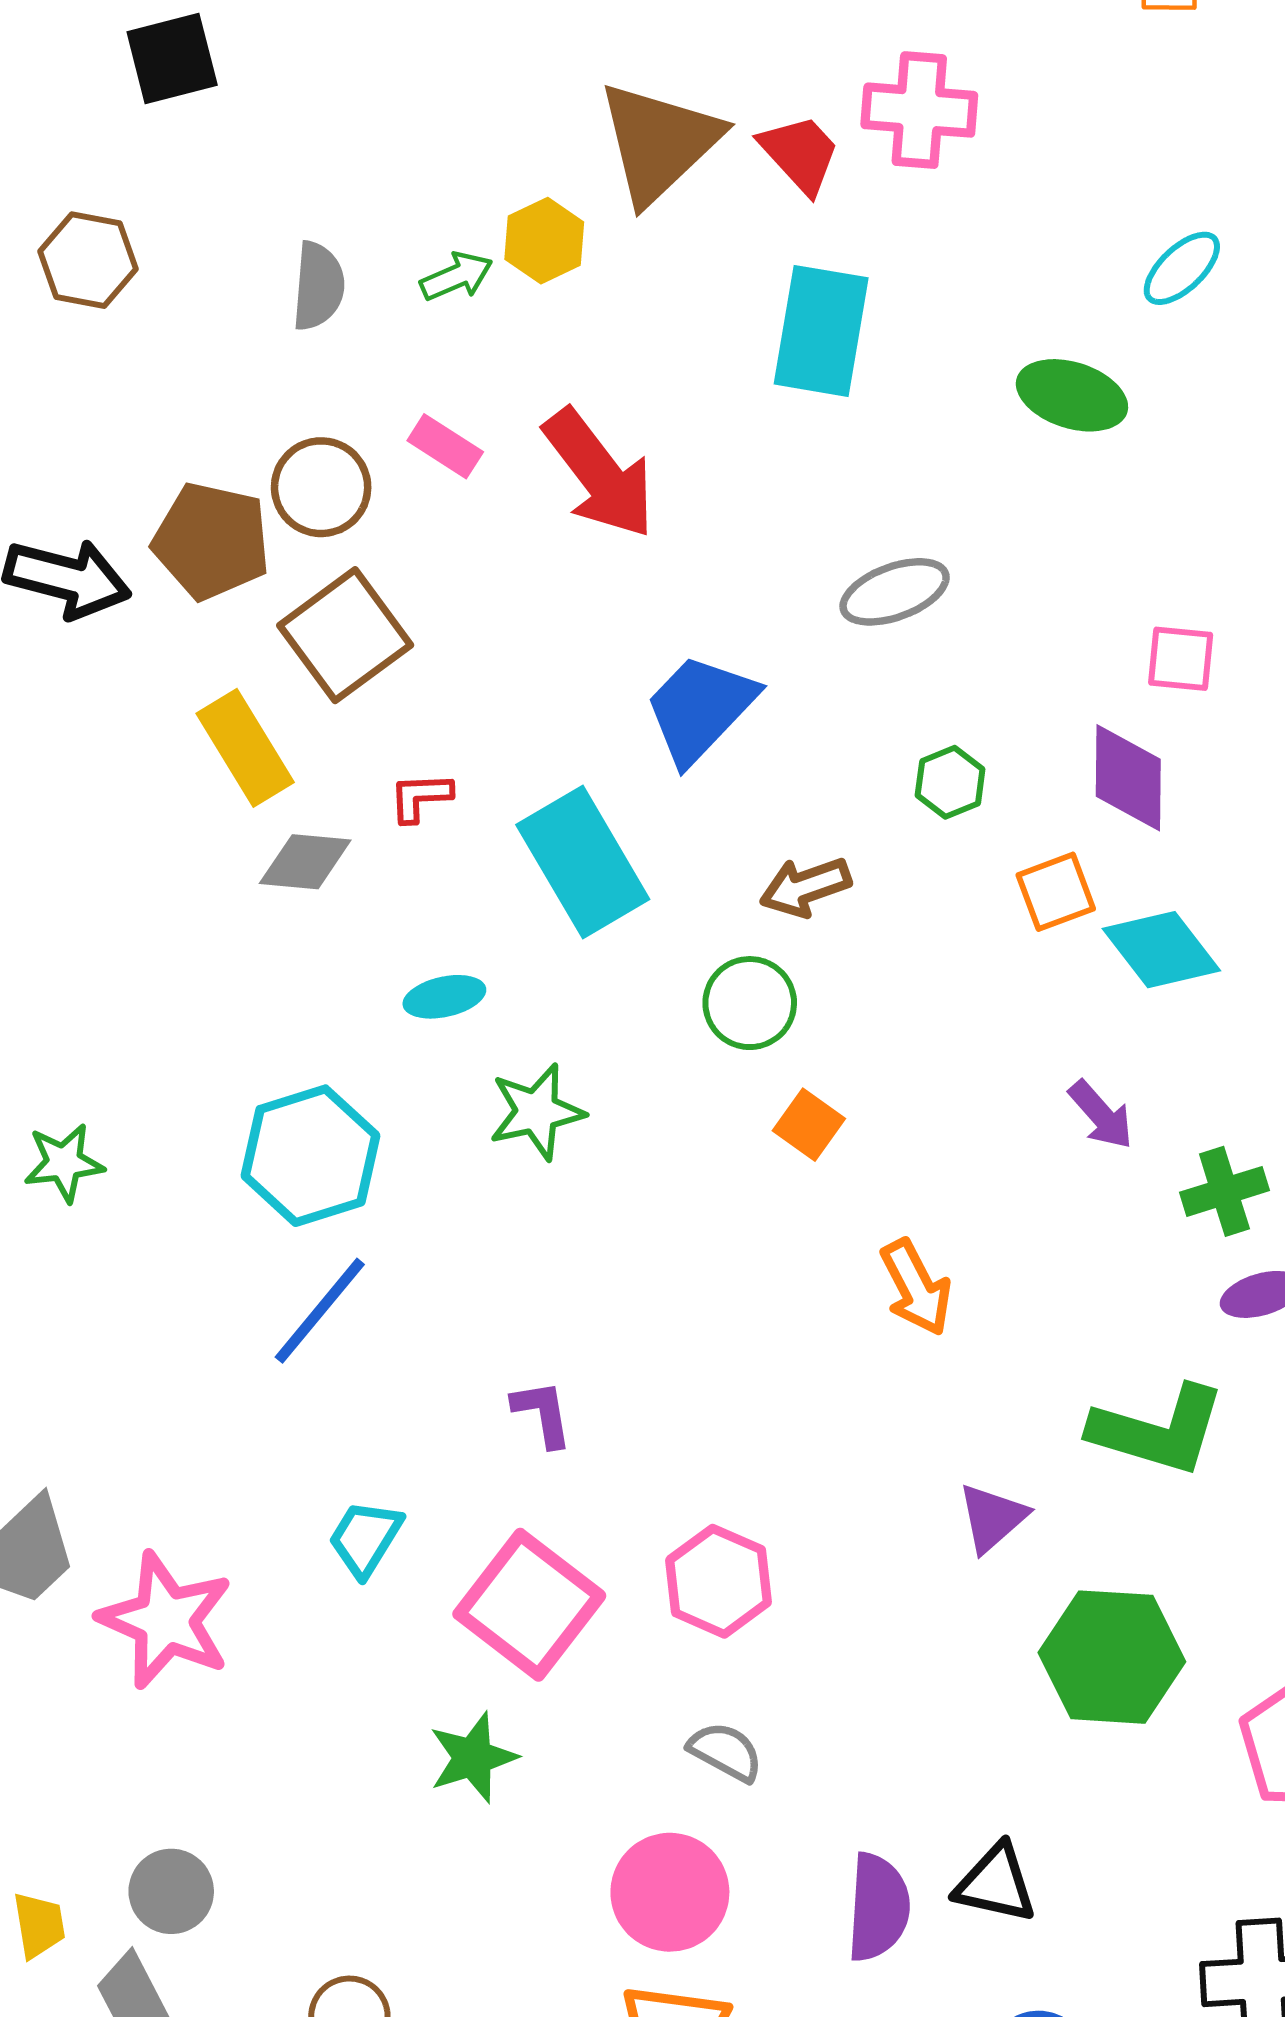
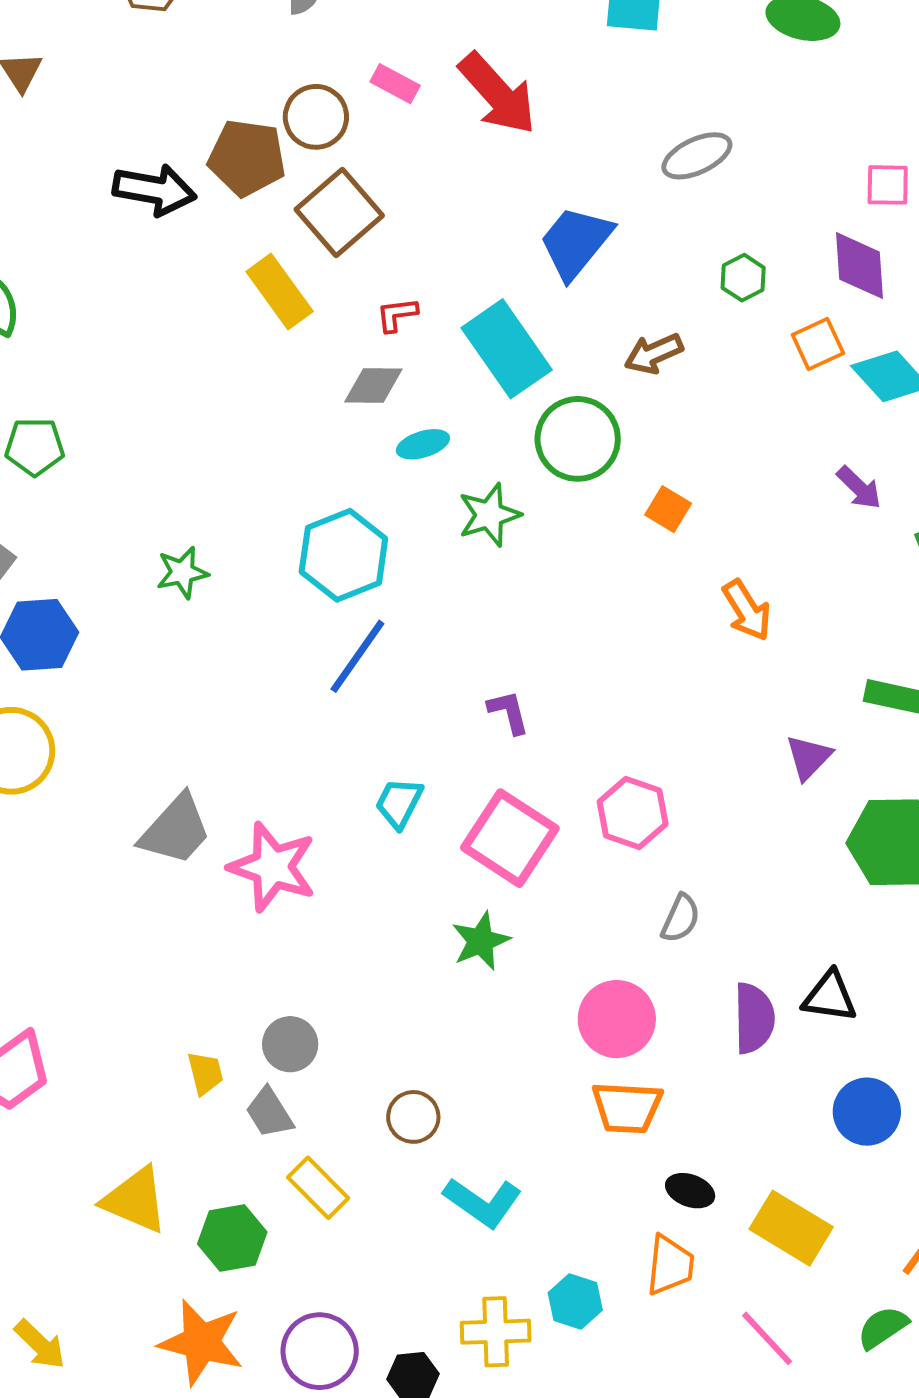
gray diamond: (305, 862) -> (373, 386), moved
green circle: (750, 1003) -> (578, 439), moved, size x1.4
gray semicircle: (726, 1752) -> (681, 918), moved, turned 90

